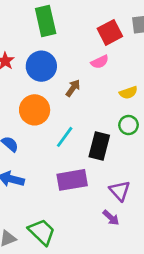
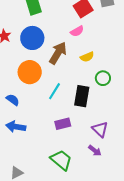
brown arrow: (73, 88) -> (58, 53), size x1.6
yellow semicircle: (128, 93) -> (87, 57), moved
purple rectangle: (72, 180) -> (63, 124), size x0.7
green trapezoid: (42, 232) -> (61, 160), moved

